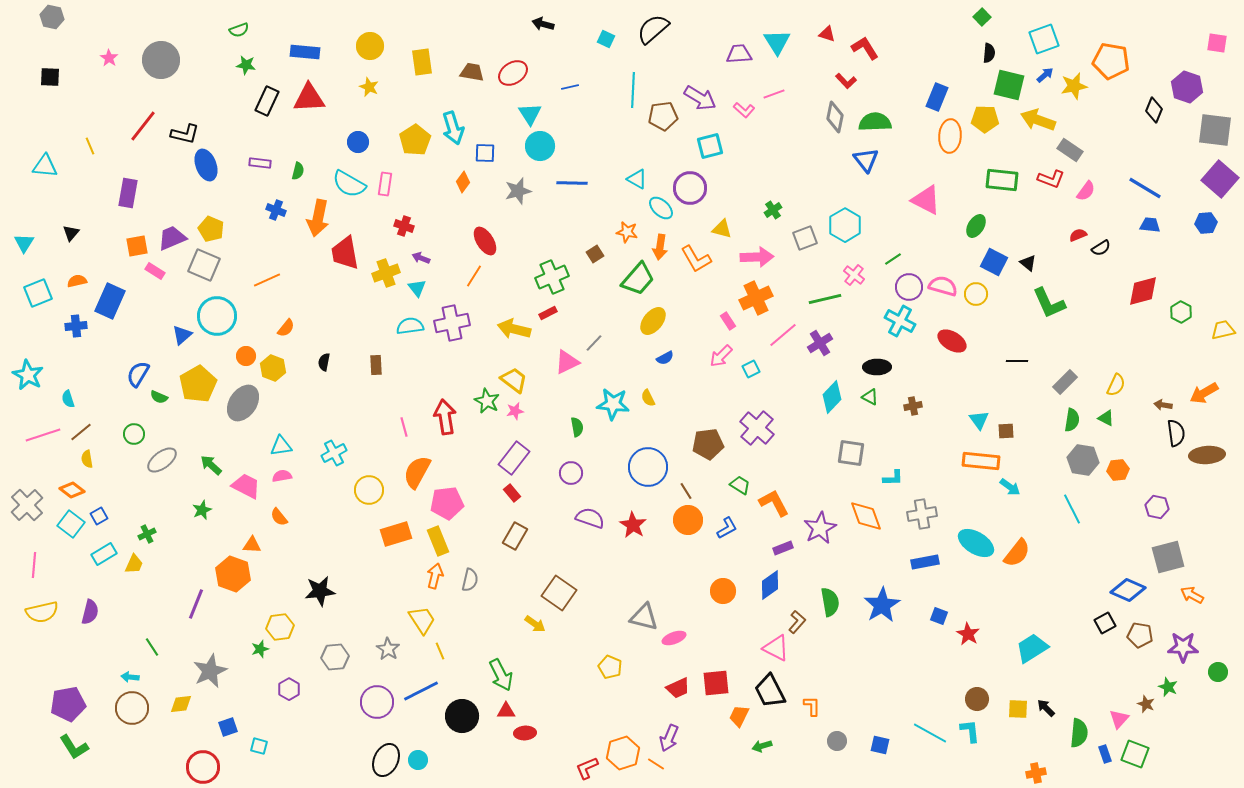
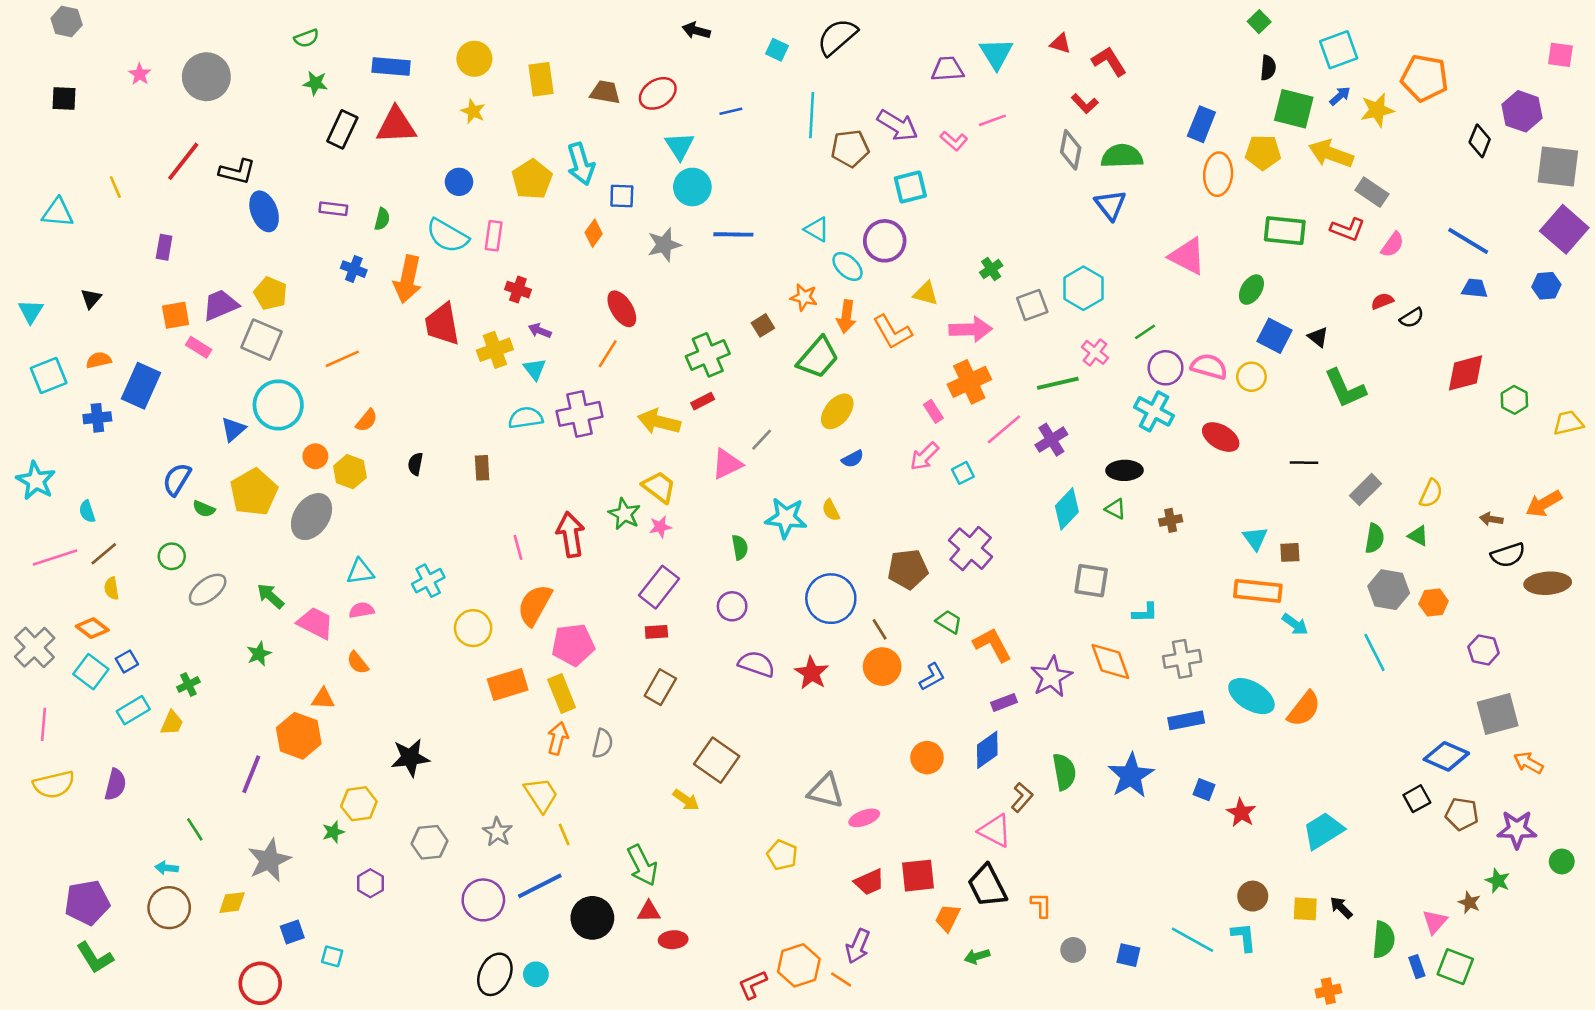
purple rectangle: (128, 193) -> (164, 247), size x0.7
black semicircle: (1176, 433) -> (1508, 555), turned 80
red rectangle: (512, 493) -> (656, 632), turned -54

